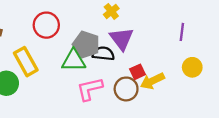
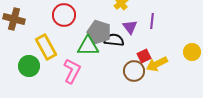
purple line: (182, 32) -> (152, 21), moved
purple triangle: (122, 39) -> (130, 27), size x0.7
pink L-shape: (90, 89) -> (72, 71), moved, turned 130

